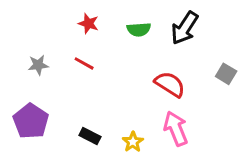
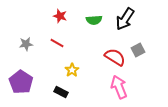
gray square: (226, 74) -> (138, 50), moved, turned 32
yellow star: (133, 142) -> (72, 70), moved

